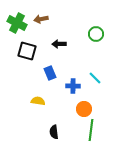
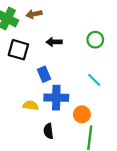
green circle: (96, 34) -> (95, 40), moved
blue cross: (73, 86) -> (56, 98), moved, size x1.5
black semicircle: (54, 132) -> (48, 131), moved

